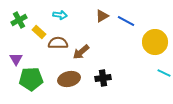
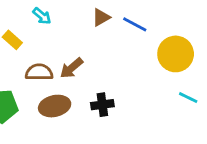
cyan arrow: (60, 15) -> (42, 16), turned 32
brown semicircle: (58, 43) -> (39, 72), moved

